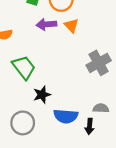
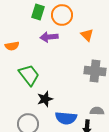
orange triangle: (71, 25) -> (87, 35), moved
gray cross: (99, 63) -> (95, 71), turned 35

